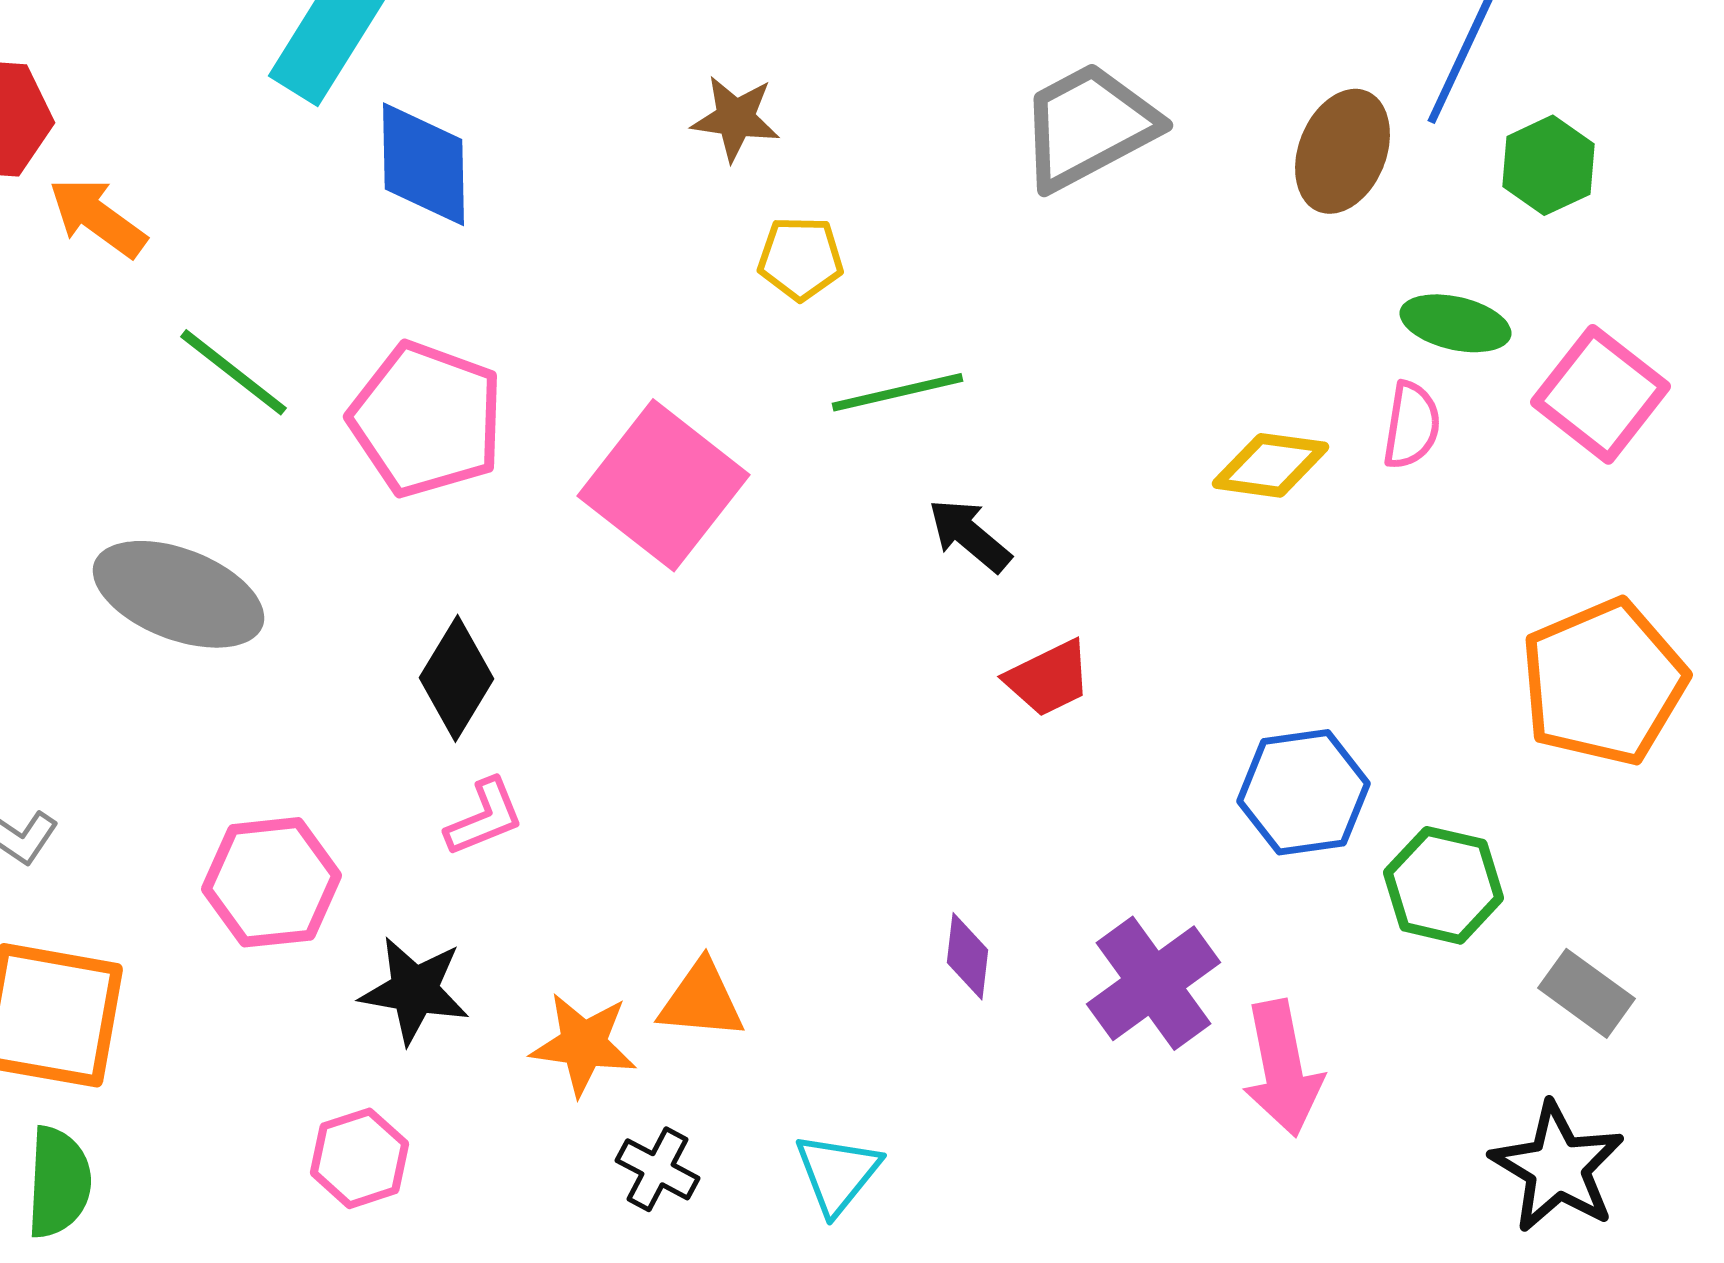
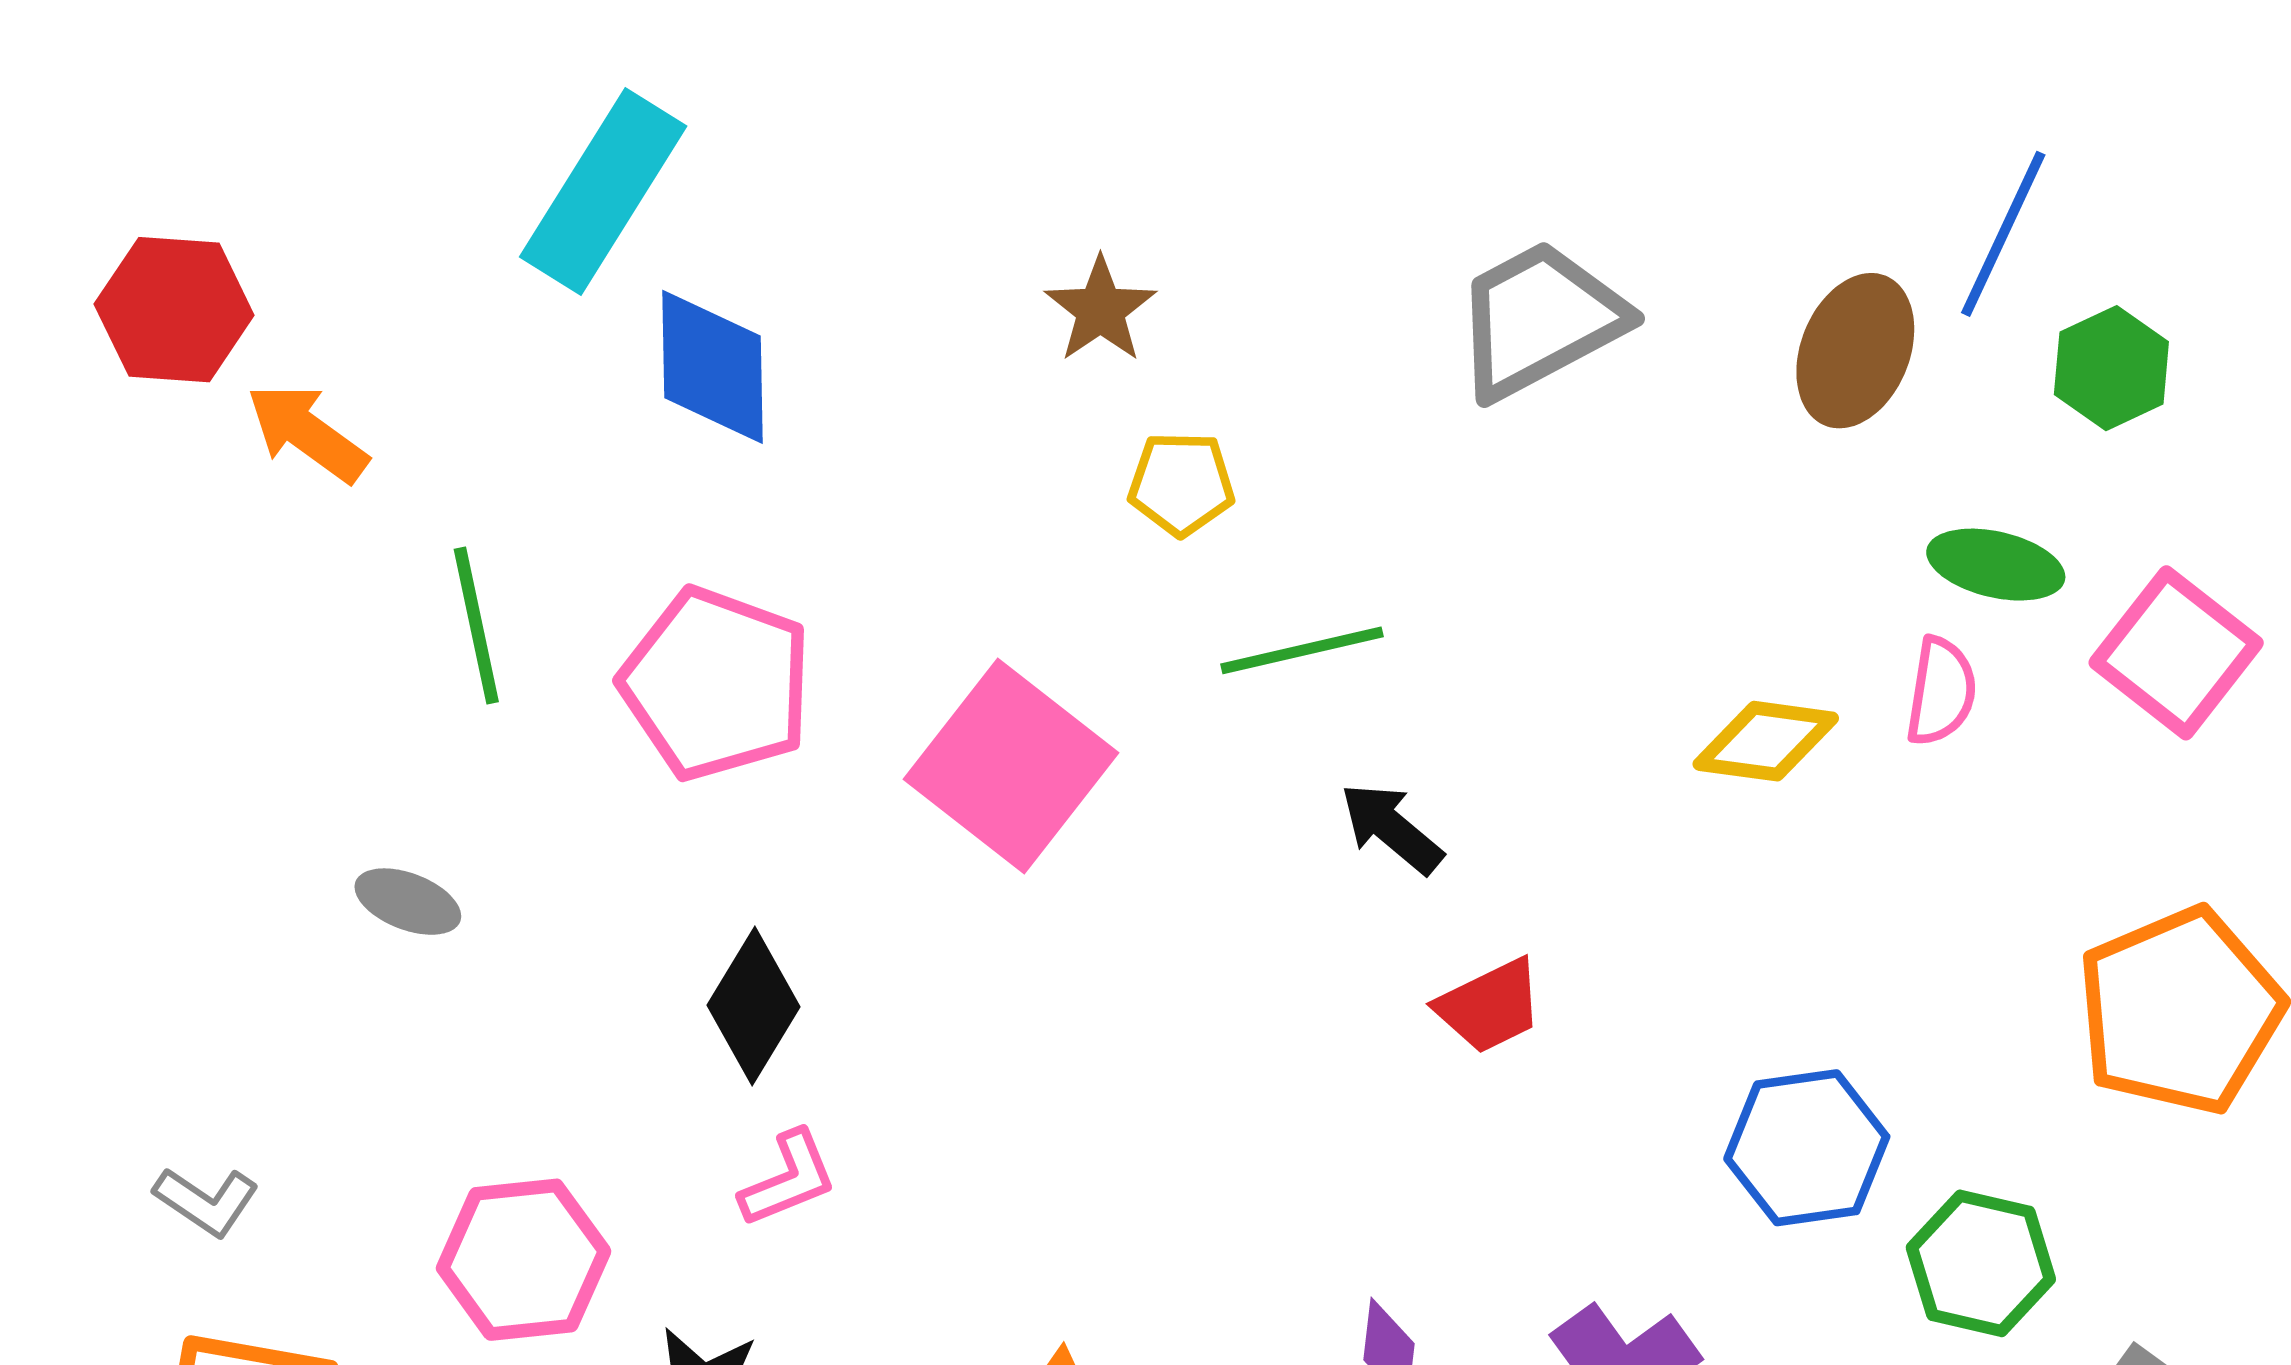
brown star: (736, 118) -> (1100, 310), turned 30
green line: (234, 372) -> (476, 625), turned 40
gray ellipse: (178, 594) -> (408, 902), size x0.5

